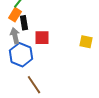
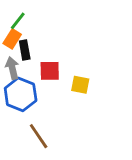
yellow square: (86, 42) -> (80, 85), moved

